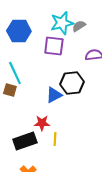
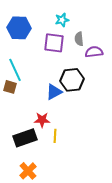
cyan star: (62, 23) -> (62, 20), size x0.6
gray semicircle: (79, 26) -> (79, 39), moved, turned -64

